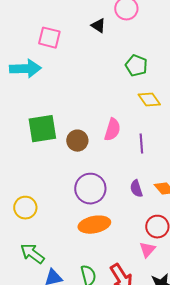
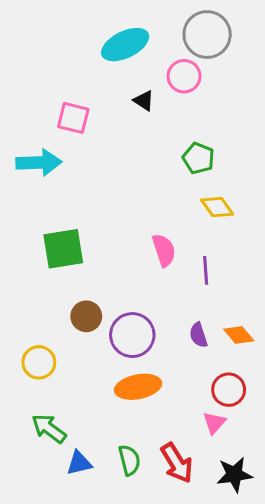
pink semicircle: (112, 130) -> (164, 250), turned -35
brown circle: (77, 141) -> (86, 316), moved

